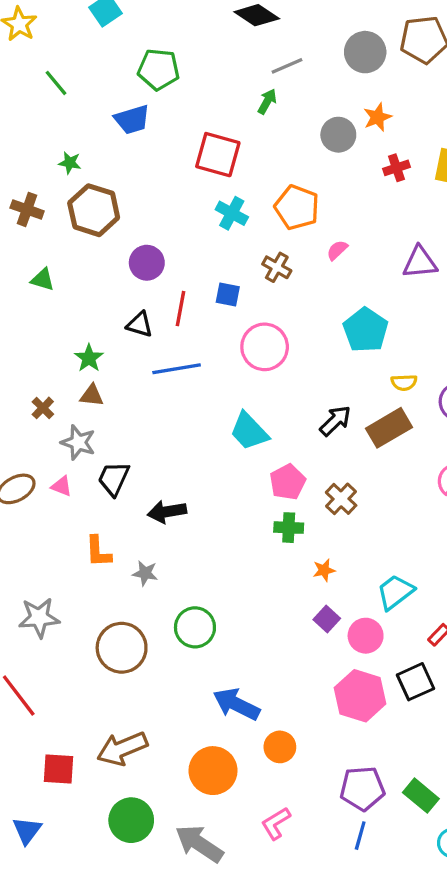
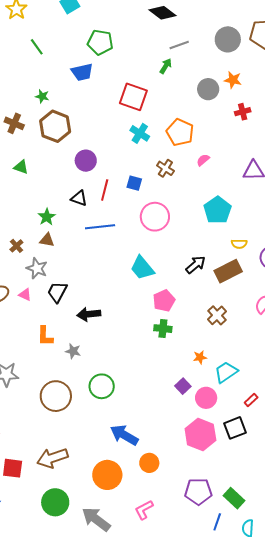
orange star: (378, 117) -> (233, 80), turned 30
brown cross: (341, 499) -> (217, 315), moved
orange star: (324, 570) -> (200, 357), moved
blue line: (360, 836) -> (217, 522), moved

